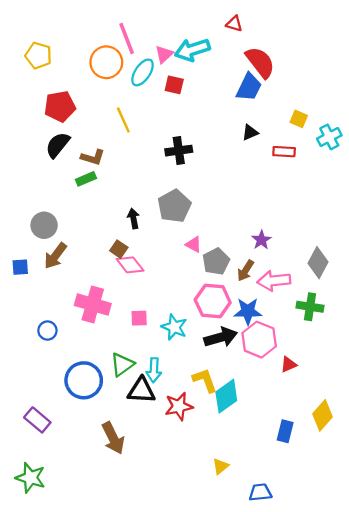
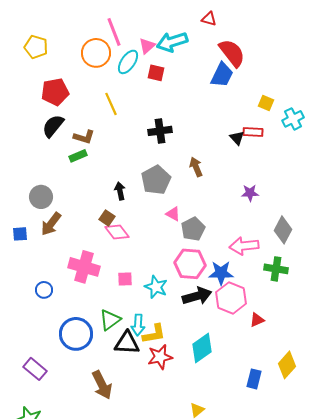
black triangle: (250, 132) -> (237, 138), moved, turned -49
purple star: (261, 240) -> (250, 193), moved, turned 30
brown arrow: (246, 271) -> (196, 167), moved, turned 126
yellow L-shape: (205, 380) -> (154, 334), moved, turned 100

